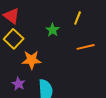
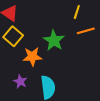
green star: (53, 30) -> (54, 40), moved, size x1.5
orange line: (86, 47) -> (86, 31), moved

